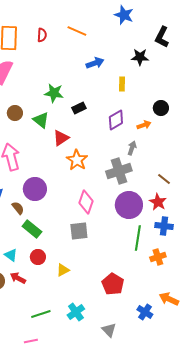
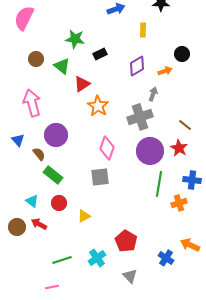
blue cross: (164, 226) -> (192, 180), moved
red pentagon: (113, 284) -> (126, 241), moved

